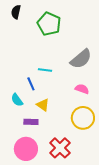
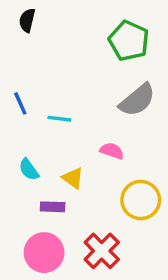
green pentagon: (49, 24) -> (129, 41), moved
cyan line: (45, 70) -> (59, 119), moved
blue line: (31, 84) -> (20, 103), moved
pink semicircle: (82, 89) -> (112, 151), moved

